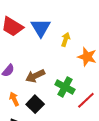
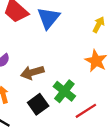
yellow arrow: (66, 39) -> (99, 25), moved
black square: (35, 104) -> (38, 104), moved

